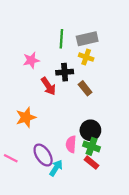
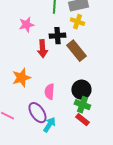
red arrow: (48, 86) -> (42, 49), turned 30
brown rectangle: (85, 88) -> (76, 51), size x1.5
pink semicircle: (71, 144) -> (49, 92), moved

